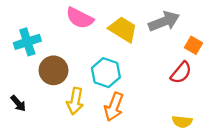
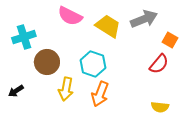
black arrow: (18, 103) -> (16, 91), turned 98

